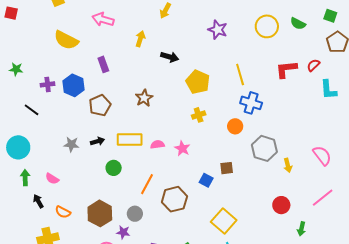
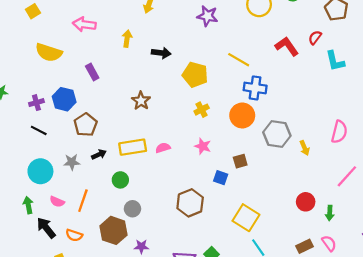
red L-shape: (286, 69) -> (287, 46), turned 70
yellow line: (240, 74) -> (239, 60), turned -35
brown pentagon: (100, 105) -> (86, 125), moved
black line: (32, 110) -> (39, 130), moved
orange circle: (235, 126) -> (242, 115), size x1.5
cyan circle: (18, 147) -> (40, 171), moved
pink star: (182, 148) -> (203, 146), moved
pink semicircle: (322, 156) -> (339, 132), turned 60
orange line: (147, 184) -> (83, 201), moved
black arrow: (38, 201) -> (46, 228), size x1.5
red circle: (281, 205) -> (306, 202), moved
gray circle: (135, 214) -> (132, 209), moved

